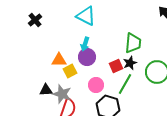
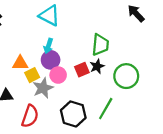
green line: (125, 84) -> (106, 109), moved
pink circle: (96, 85) -> (58, 75), moved
gray star: (62, 94) -> (43, 88), moved, turned 30

